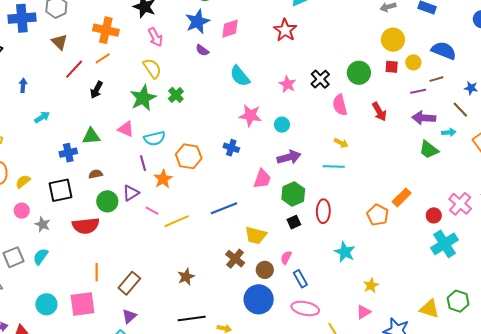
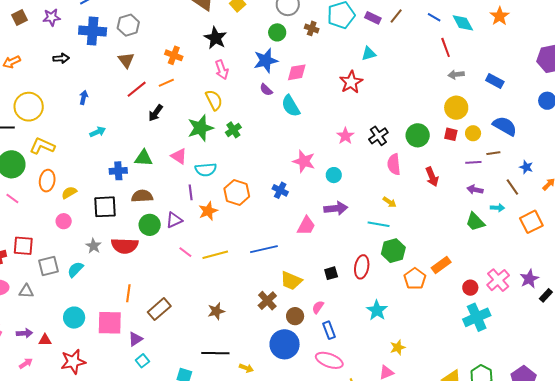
orange cross: (106, 30) -> (174, 55), size x0.7
cyan semicircle: (240, 76) -> (291, 106), moved
purple arrow: (424, 118) -> (475, 190), size x0.7
brown semicircle: (96, 174) -> (142, 196), size x1.5
green hexagon: (293, 194) -> (393, 251), moved
pink line: (152, 211) -> (185, 252), moved
gray star: (43, 224) -> (94, 246), moved
purple triangle: (129, 316) -> (135, 339), moved

